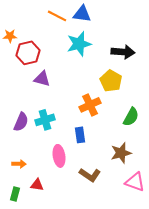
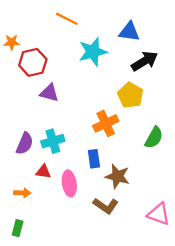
blue triangle: (82, 14) -> (129, 32), moved
black arrow: (123, 52) -> (145, 61), turned -35
brown star: (121, 153) -> (117, 176), moved, turned 30
red triangle: (37, 185) -> (43, 172), moved

